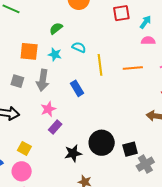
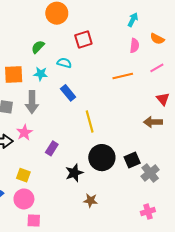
red square: (121, 13) -> (83, 40), moved
cyan arrow: (145, 22) -> (133, 20), moved
pink semicircle: (148, 41) -> (135, 46), turned 104
yellow line: (100, 65) -> (90, 121), moved
blue rectangle: (77, 88) -> (68, 93), moved
pink star: (48, 109) -> (24, 132), moved

